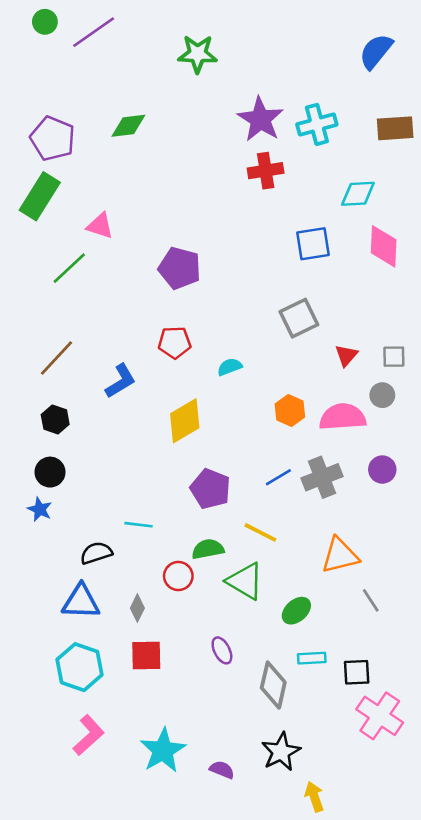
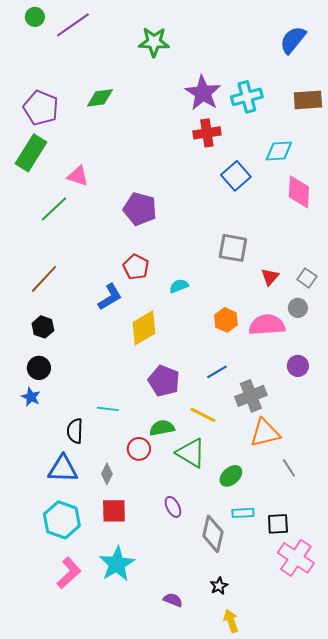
blue square: (313, 244) -> (236, 176), moved, turned -32
gray square: (299, 318) -> (233, 248), turned 36
red pentagon: (174, 343) -> (136, 267), turned 30
gray square: (394, 357) -> (307, 278), turned 36
blue L-shape: (121, 381) -> (110, 297), moved
gray cross: (322, 477) -> (251, 396), moved
black semicircle: (96, 553) -> (75, 431), turned -70
cyan star: (163, 750) -> (117, 564), moved
black star: (281, 752) -> (219, 586), size x0.6
yellow arrow: (314, 797) -> (231, 621), moved

